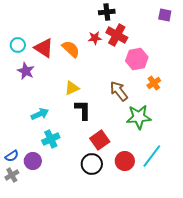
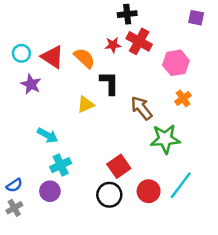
pink hexagon: (137, 59) -> (176, 63), moved
black L-shape: (83, 110) -> (109, 83), moved
cyan arrow: (40, 114) -> (48, 135), turned 54
purple circle: (33, 161) -> (50, 191), moved

